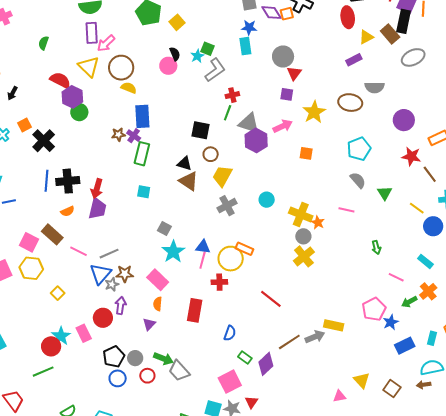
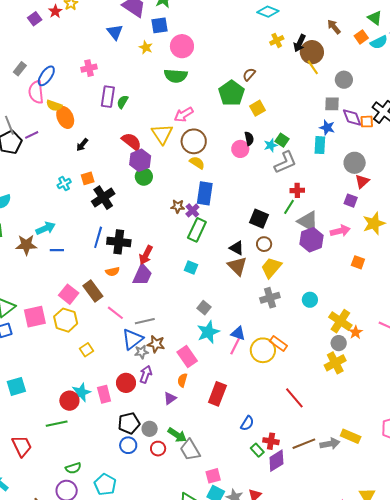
purple rectangle: (92, 33) -> (108, 97), moved
red cross: (219, 282) -> (271, 441), moved
pink square: (230, 382) -> (213, 476), moved, size x0.7

